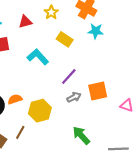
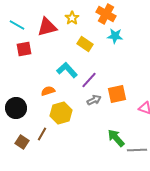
red triangle: (25, 22) -> (47, 27), size x1.5
cyan L-shape: (38, 57) -> (67, 70), moved
orange semicircle: (15, 99) -> (48, 91), moved
green arrow: (81, 135) -> (116, 138), moved

